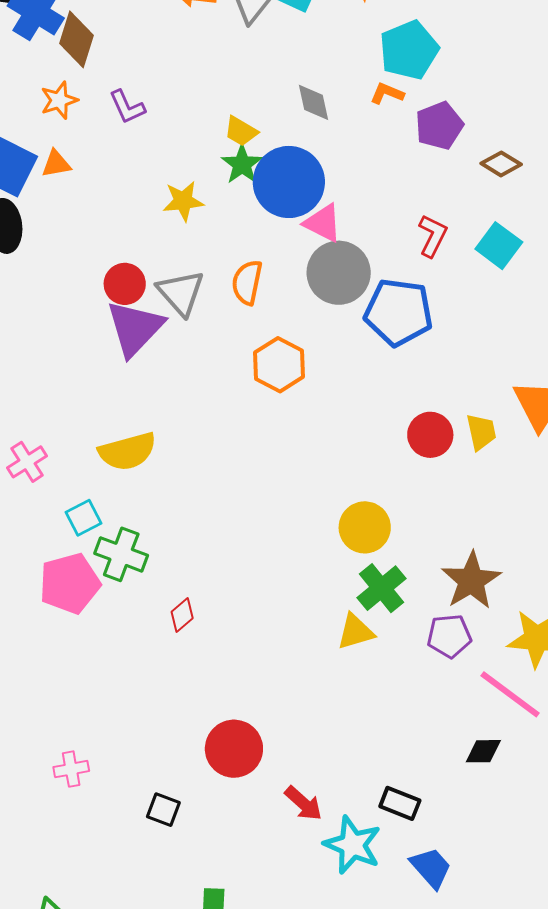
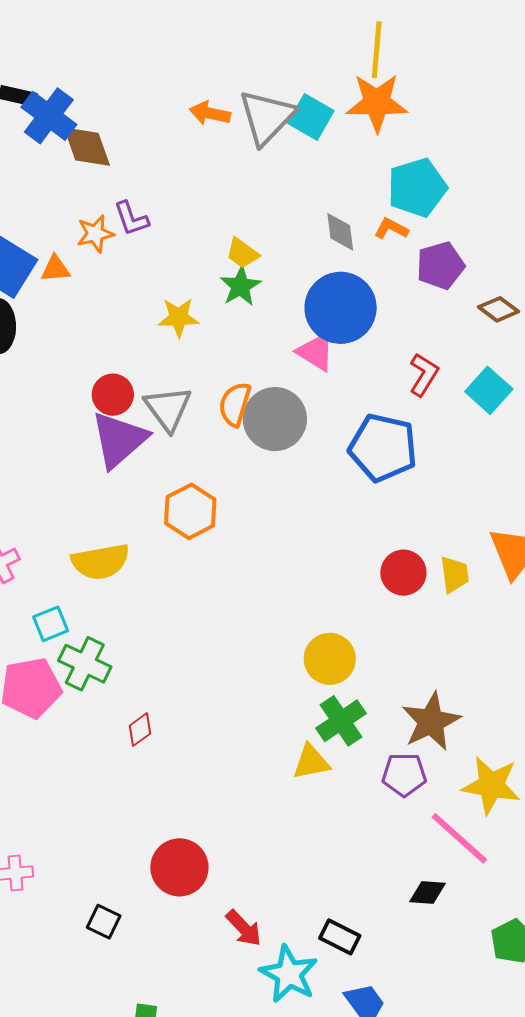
brown diamond: (76, 39) -> (87, 147), turned -42
orange star: (59, 100) -> (95, 234), moved
gray diamond: (313, 102) -> (340, 232), moved
blue circle: (289, 182) -> (341, 308), moved
gray circle: (339, 273) -> (275, 419), moved
orange hexagon: (279, 365) -> (190, 511), moved

